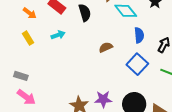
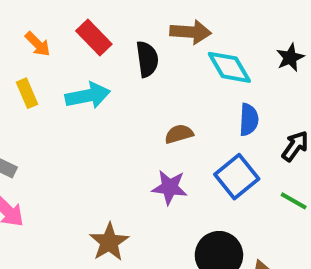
cyan arrow: (58, 35) -> (88, 96), size x1.5
purple star: (103, 99) -> (170, 187), moved

